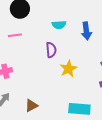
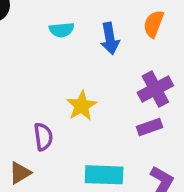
purple semicircle: (51, 50) -> (43, 137), moved

